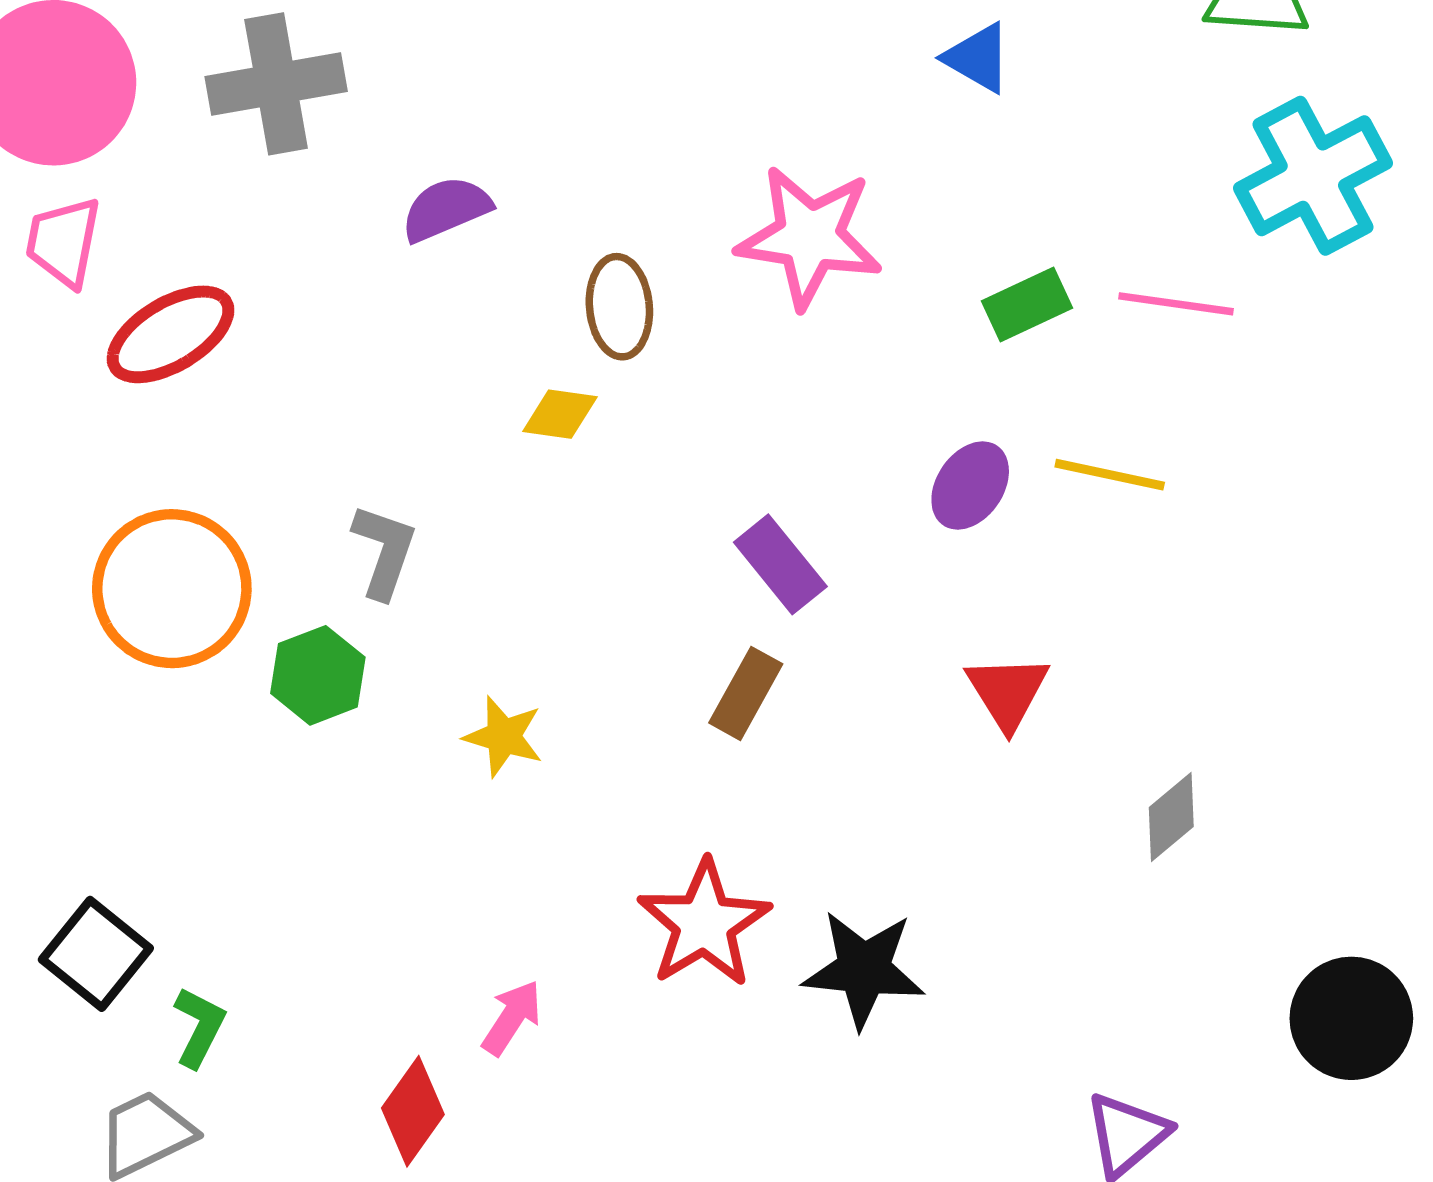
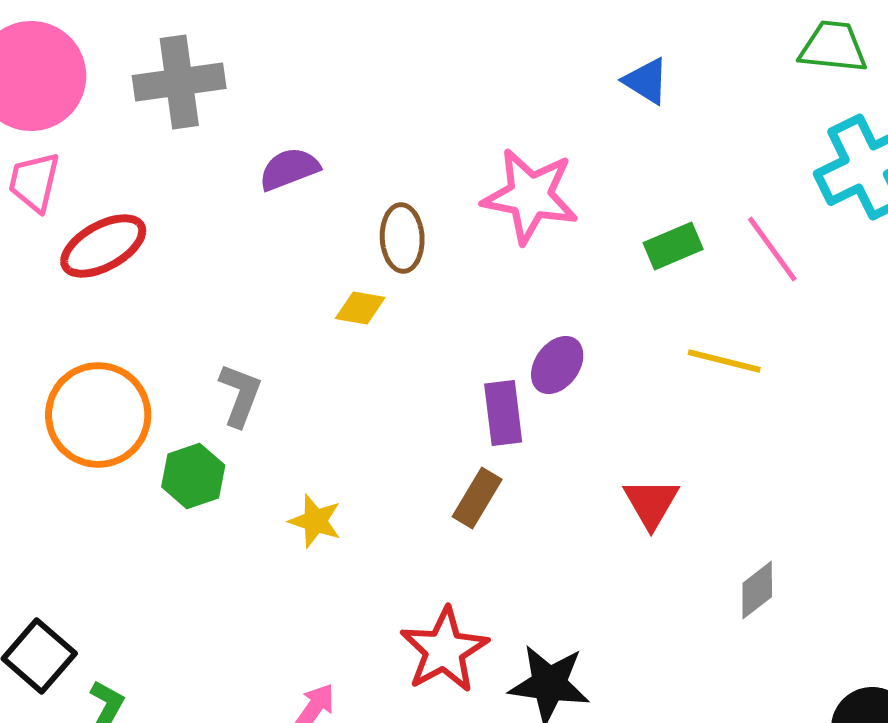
pink line: (1176, 304) -> (772, 249), turned 44
purple ellipse: (970, 486) -> (557, 365), moved
purple rectangle: (780, 564) -> (503, 413), turned 30

